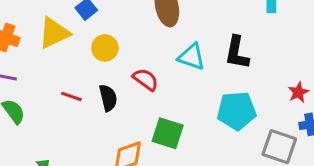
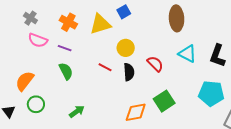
yellow circle: (105, 48) -> (126, 48), moved
green square: (168, 133) -> (164, 101), turned 30

